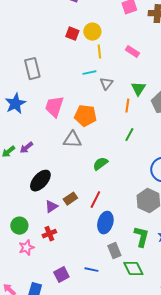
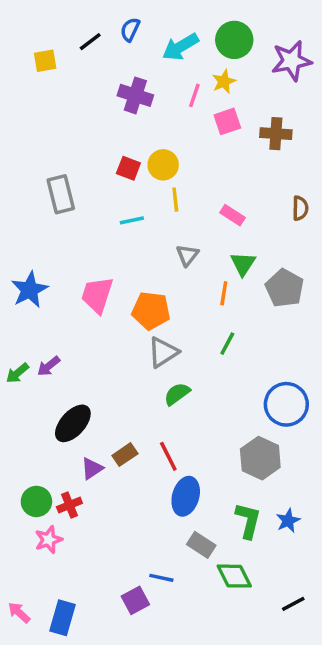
pink rectangle: (132, 52) -> (233, 215), moved
gray rectangle: (32, 69) -> (61, 194), moved
cyan line: (89, 73) -> (132, 220), moved
gray triangle: (72, 140) -> (163, 352), moved, turned -36
red line: (95, 200) -> (168, 456), turned -54
red cross: (49, 234) -> (69, 505), moved
gray rectangle: (114, 251) -> (201, 545), turned -35
purple square: (61, 275) -> (135, 600), moved

